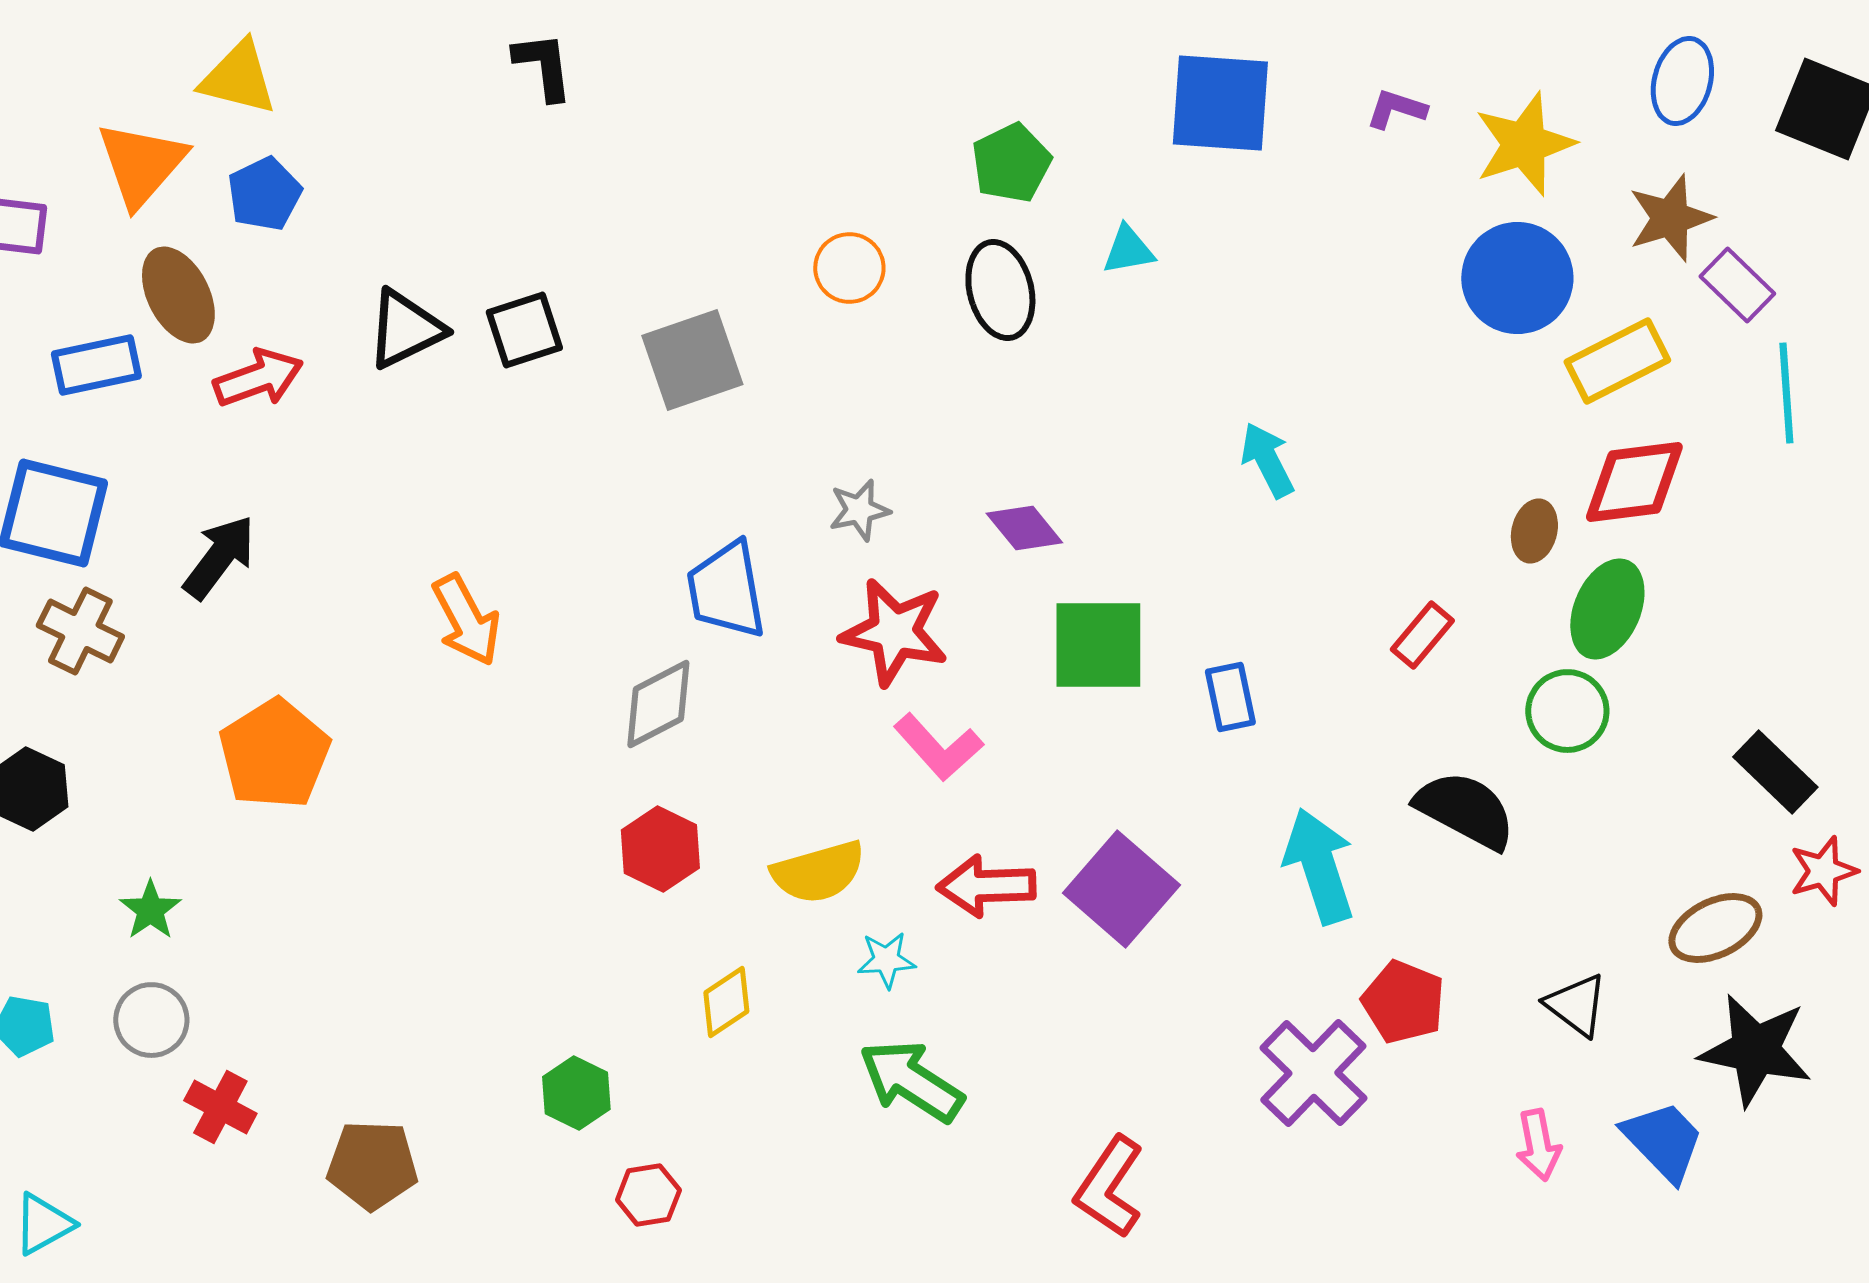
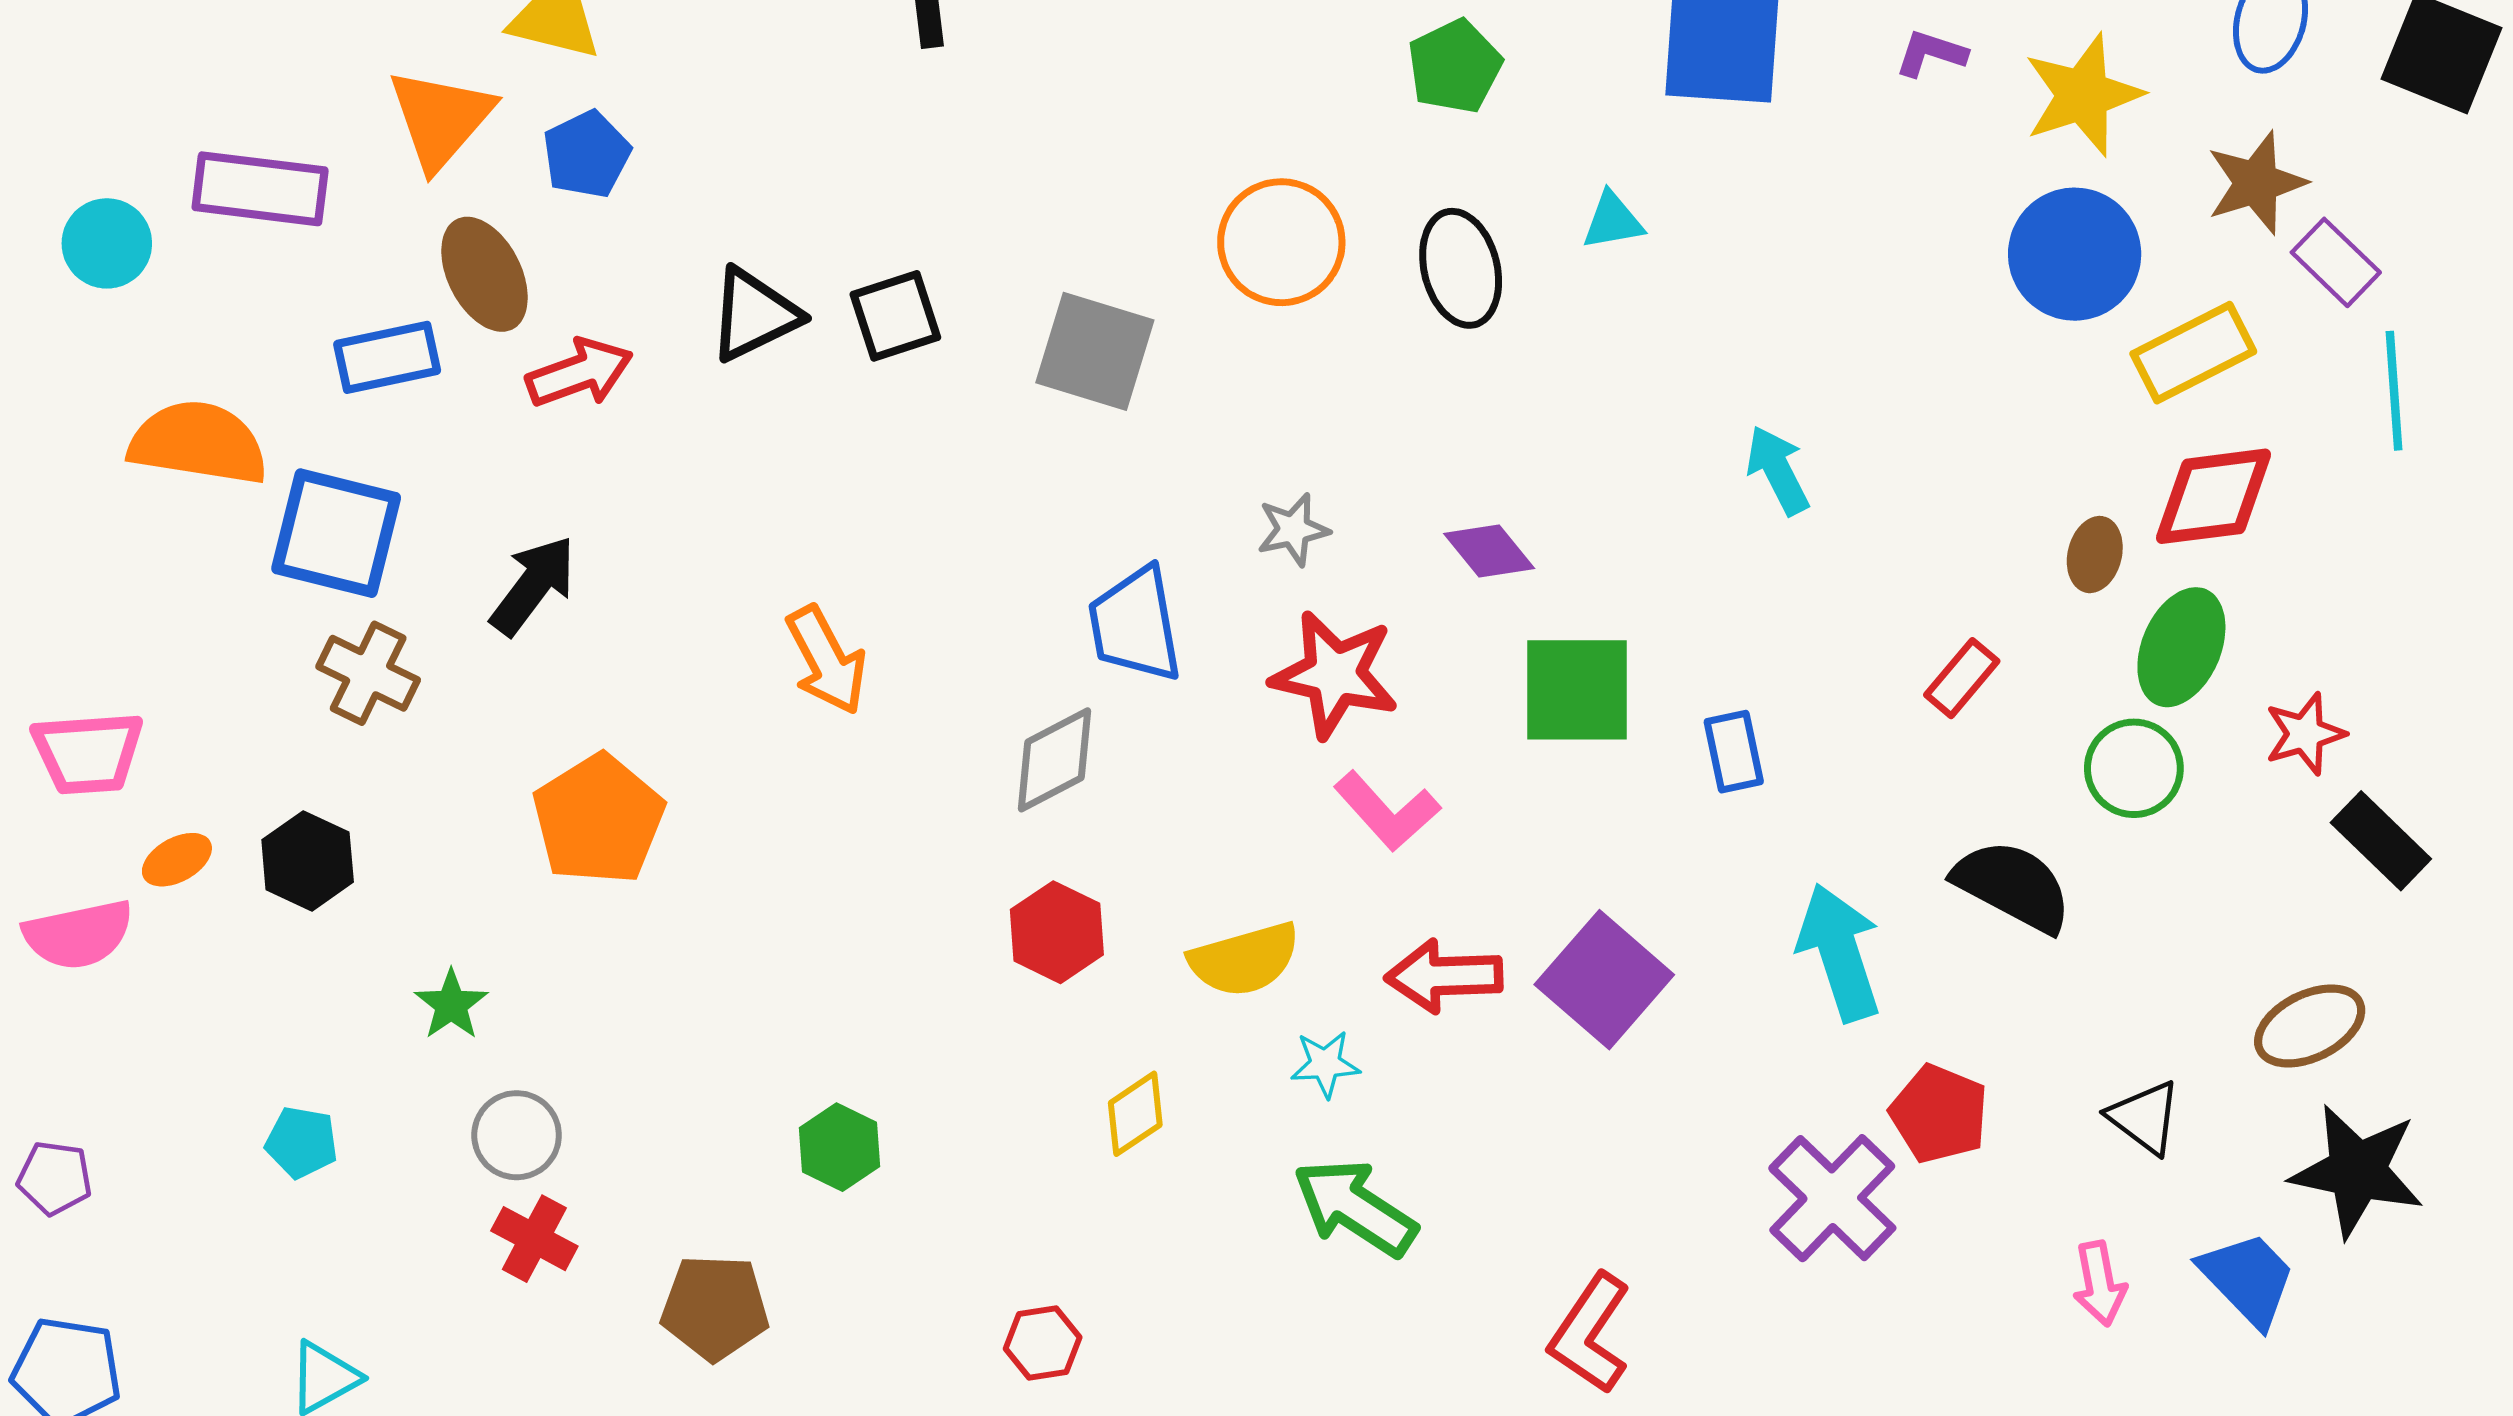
green pentagon: (1011, 163) -> (1455, 66), moved
orange circle: (849, 268) -> (1281, 242), size x1.5
gray square: (692, 360) -> (1095, 351), turned 36
red star: (1823, 871) -> (2305, 734), moved
gray circle: (151, 1020) -> (517, 1135), moved
green hexagon: (576, 1093) -> (840, 1147), moved

